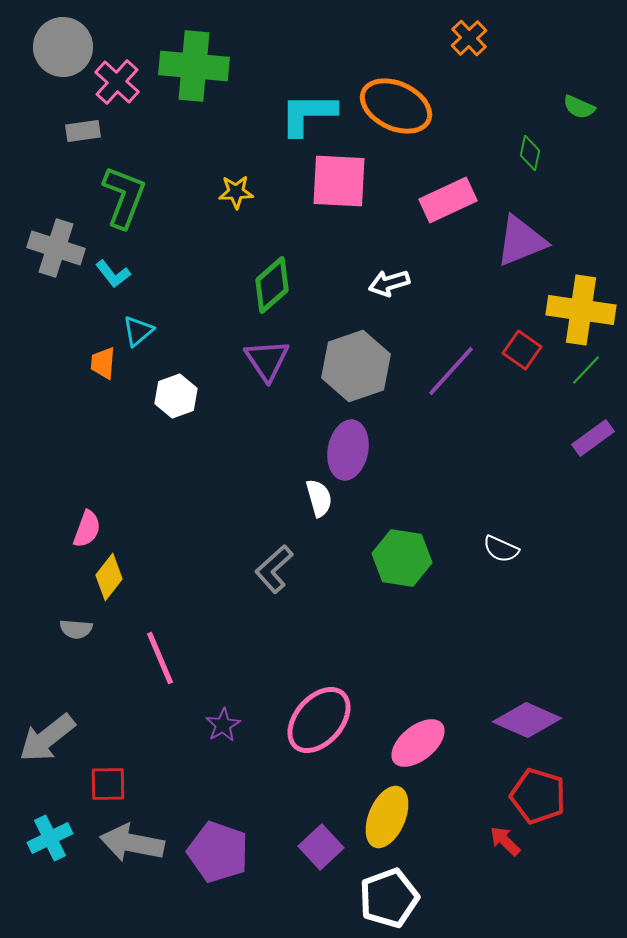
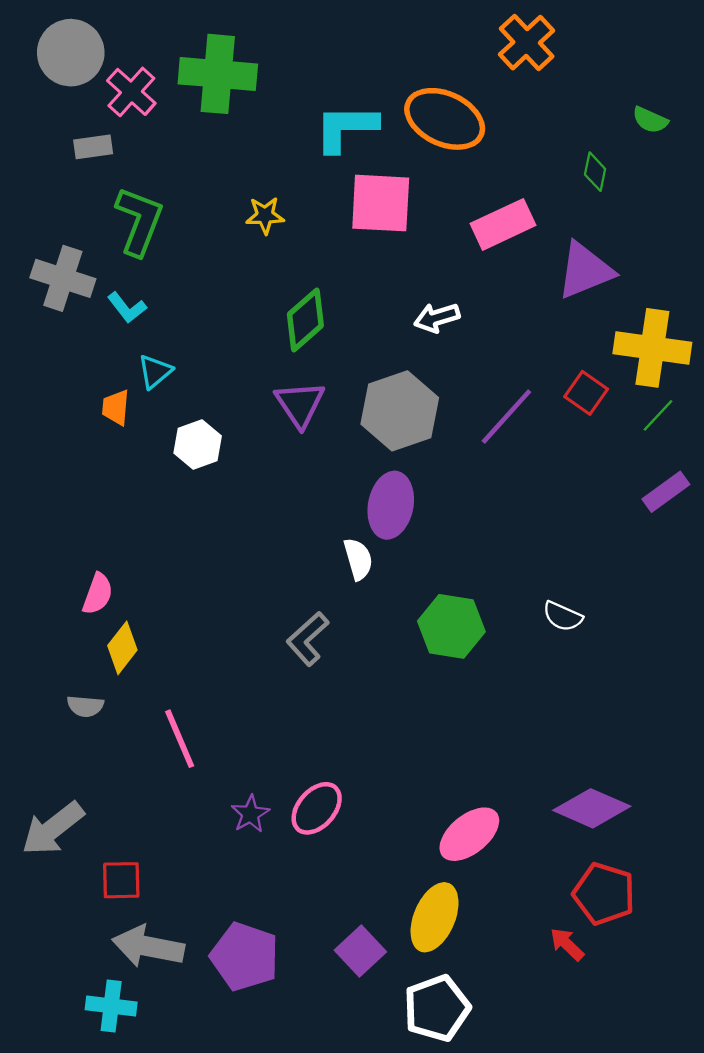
orange cross: (469, 38) -> (527, 43), size x1.4
pink ellipse: (319, 720) -> (317, 808), moved, size x0.7
cyan cross: (50, 838) -> (111, 1006), moved, turned 33

